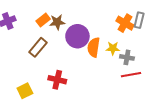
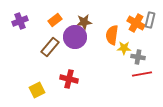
brown star: (57, 22) -> (84, 22), moved
purple circle: (77, 36) -> (75, 37), moved
orange semicircle: (94, 47) -> (112, 35), moved

